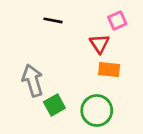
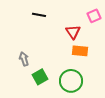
pink square: (117, 20) -> (94, 16), moved
gray arrow: (33, 80) -> (24, 59), size x0.6

